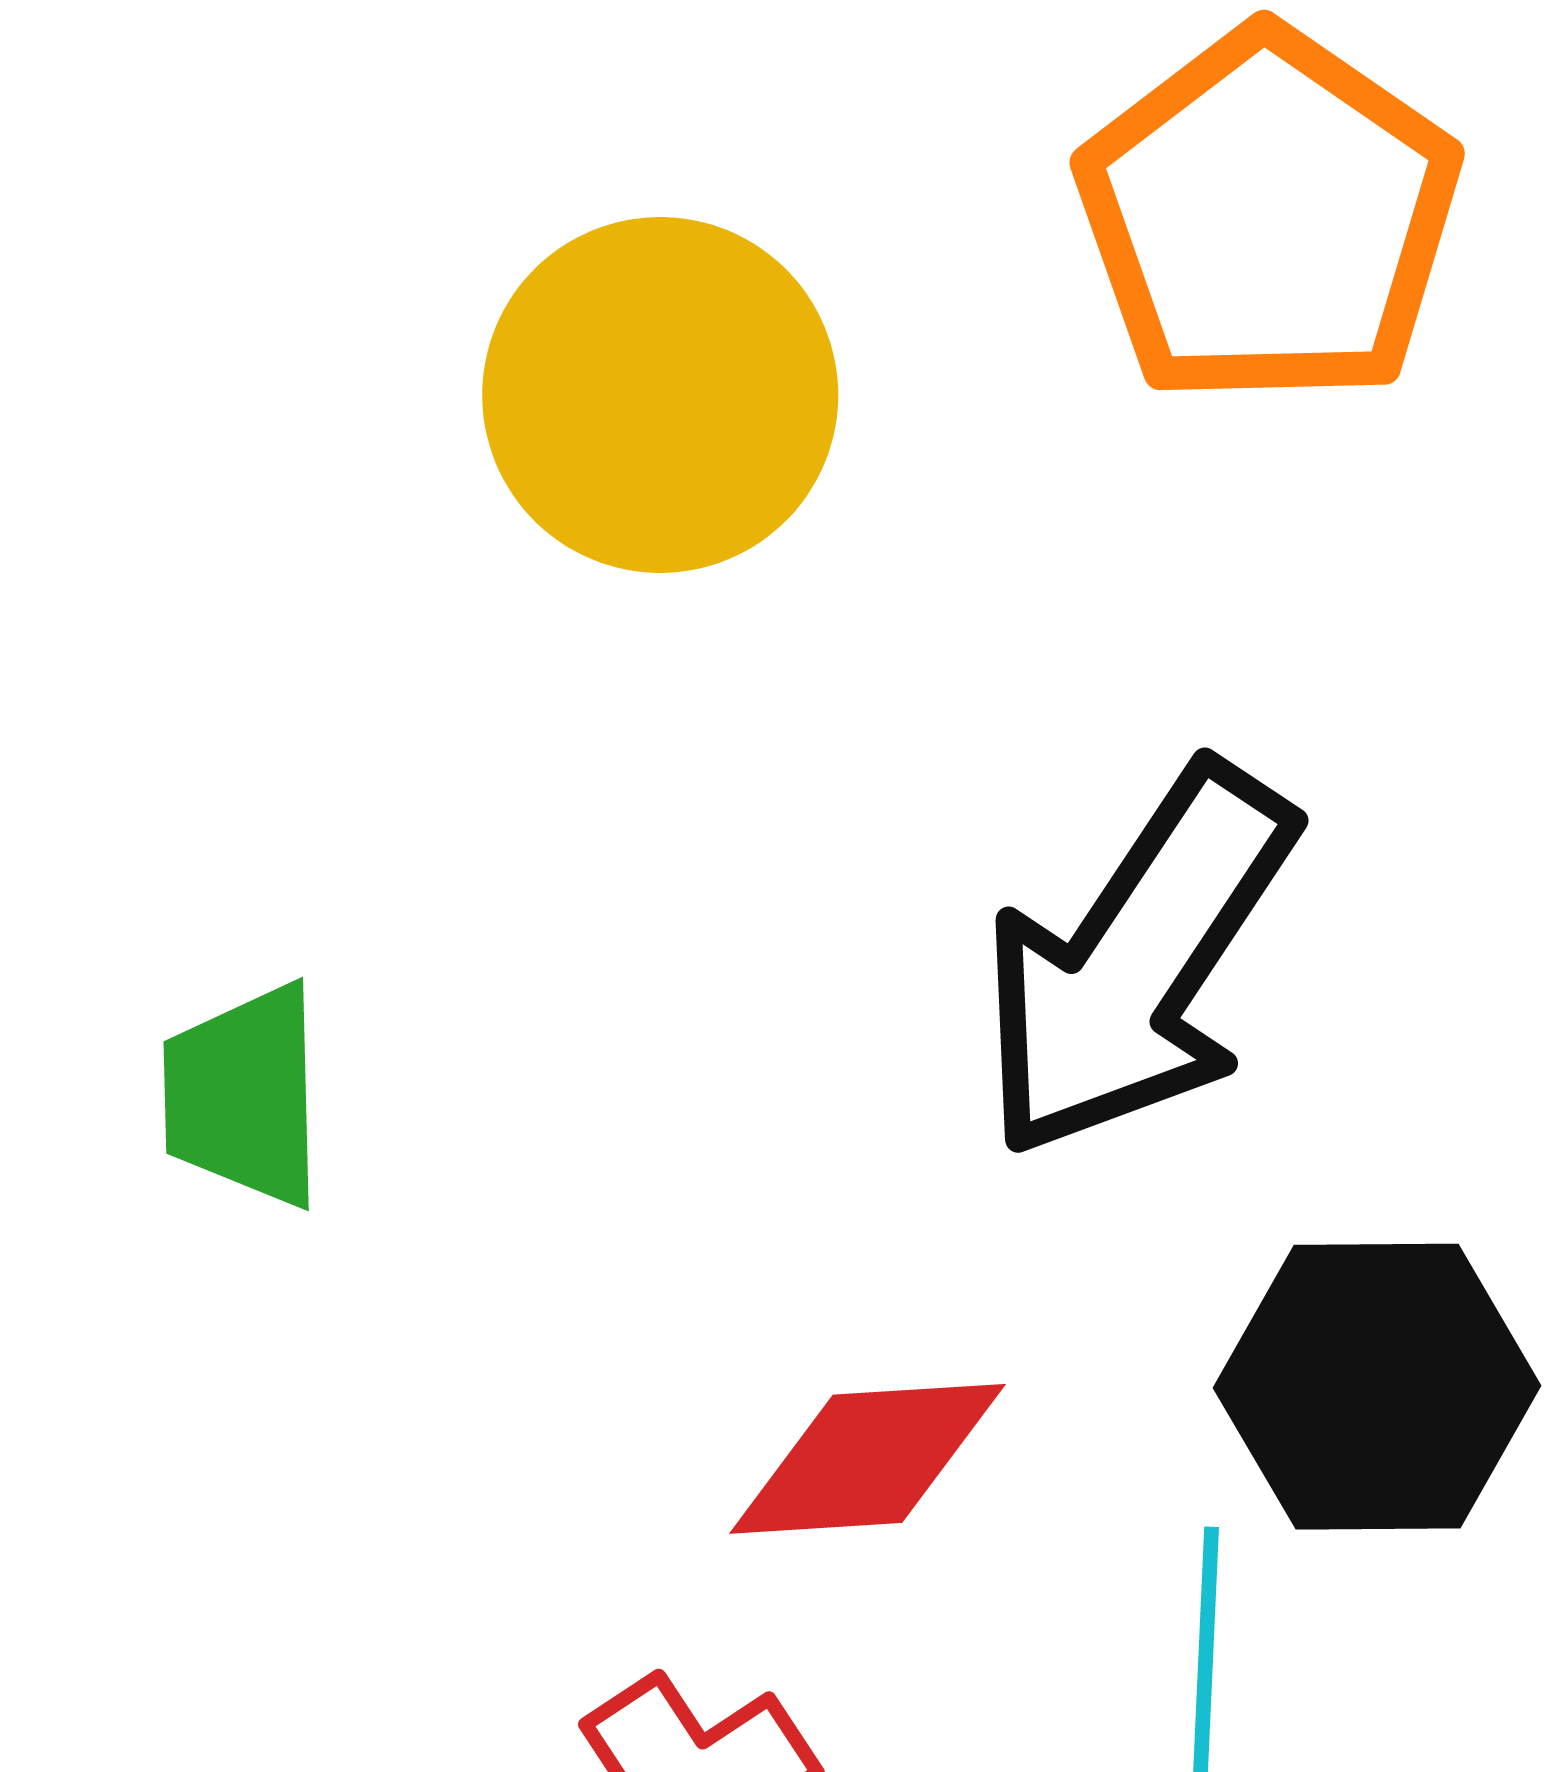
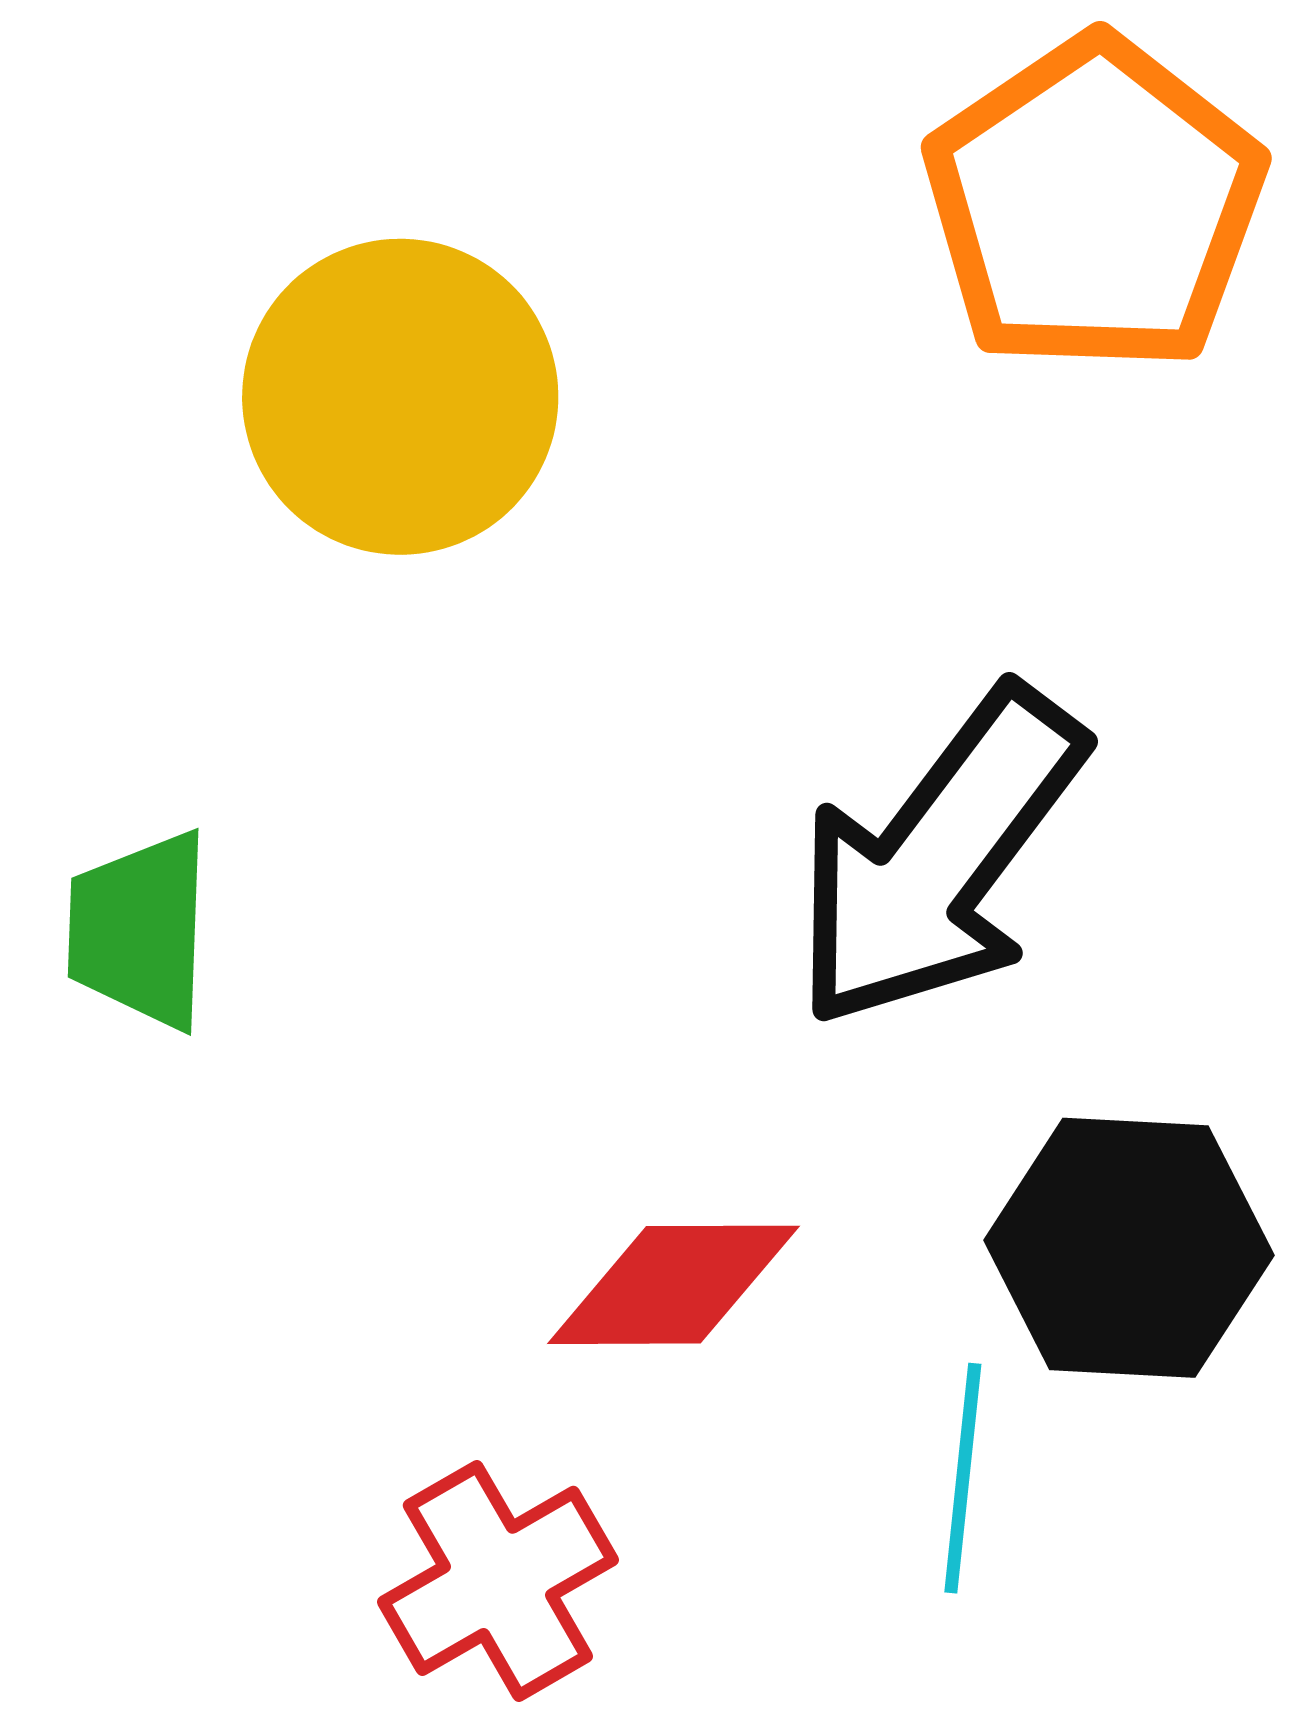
yellow circle: (660, 395) -> (400, 397), moved

